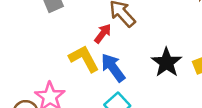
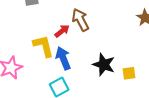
black star: (166, 62) -> (104, 65), turned -30

